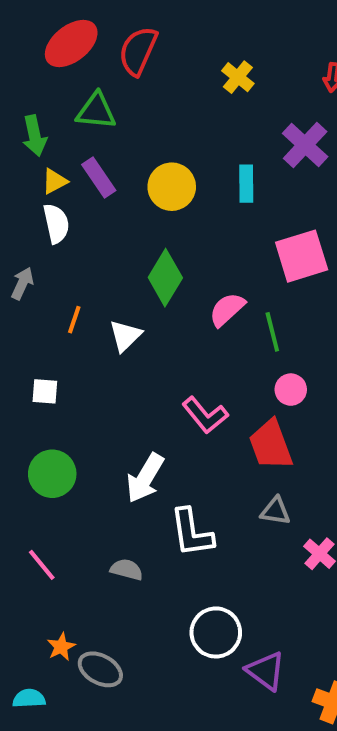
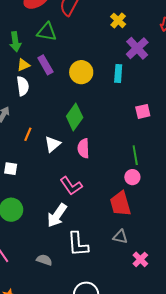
purple cross: (305, 145) -> (137, 48), moved
pink square: (302, 256) -> (143, 111), size x0.6
pink semicircle: (227, 309) -> (83, 148), moved, turned -54
green line: (272, 332) -> (135, 155), moved
pink L-shape: (205, 415) -> (71, 186), moved

